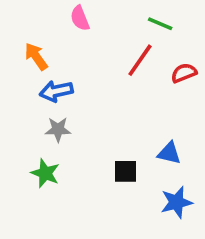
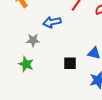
blue arrow: (56, 91) -> (52, 22), moved

